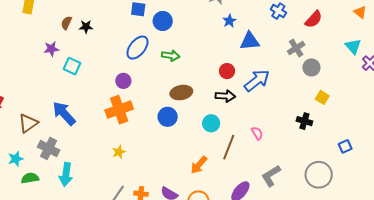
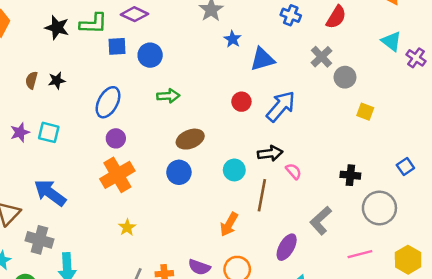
blue ellipse: (137, 48) -> (108, 102), moved
purple star: (51, 49) -> (20, 132), moved
black arrow: (225, 96) -> (270, 153), moved
black cross: (304, 121) -> (350, 175), moved

